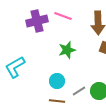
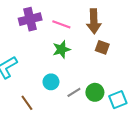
pink line: (63, 16) -> (61, 24), moved
brown line: (57, 101) -> (27, 103), moved, turned 49

